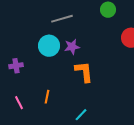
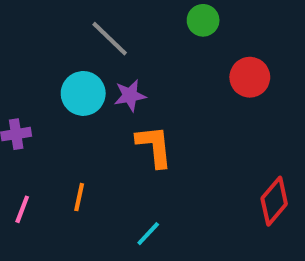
gray line: (62, 19) -> (110, 39), turned 60
pink line: (19, 103) -> (22, 209), turned 48

